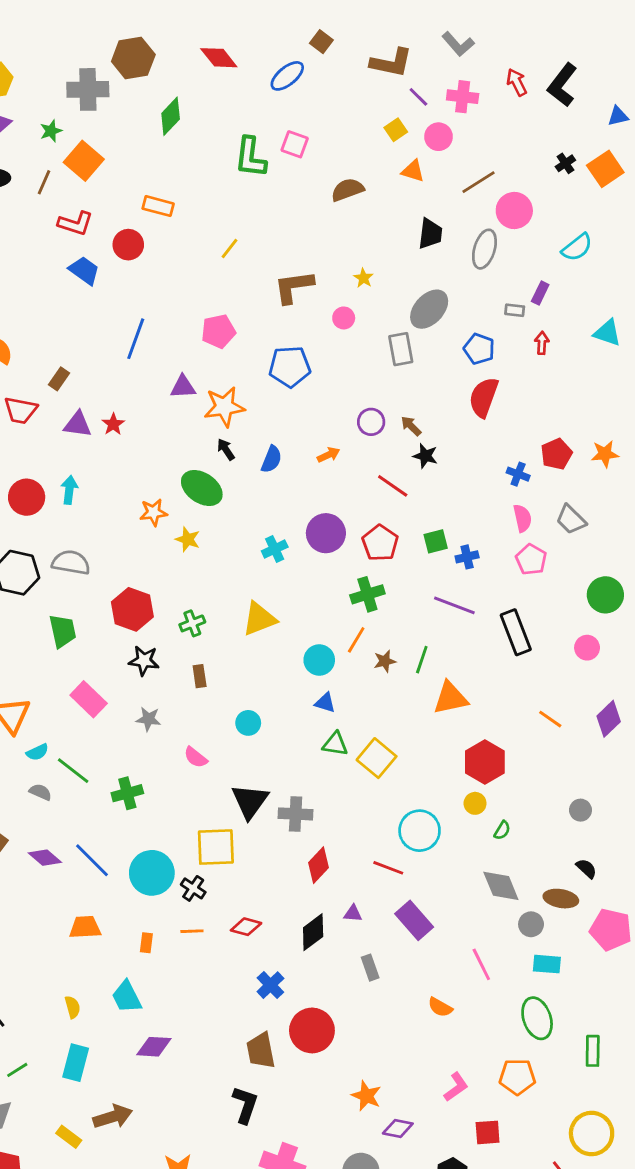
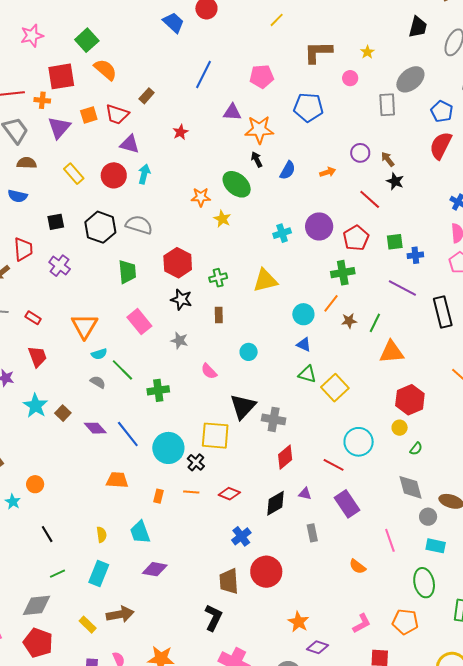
purple triangle: (78, 424) -> (130, 144), moved

